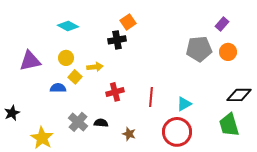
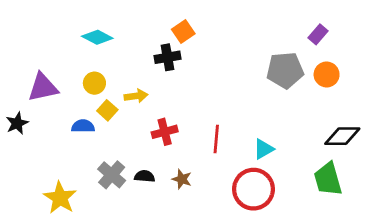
black star: (12, 113) -> (17, 123), moved
brown star: (129, 134) -> (182, 179), moved

